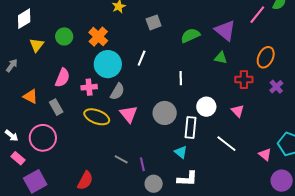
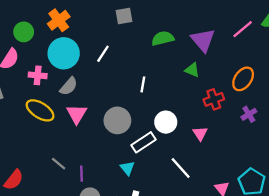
green circle: (64, 36) -> (24, 32), moved
red cross: (244, 80) -> (214, 99), turned -30
white rectangle: (190, 128) -> (143, 142), turned 40

